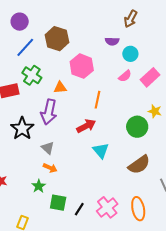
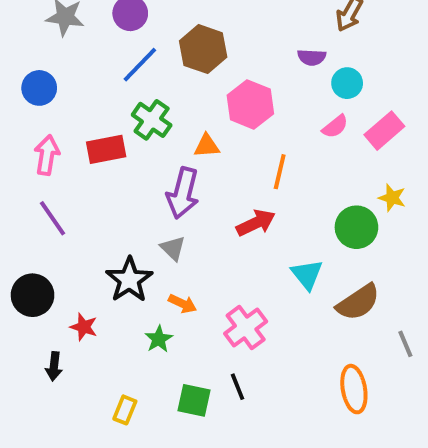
black star: (22, 128) -> (129, 280), moved
gray triangle: (48, 148) -> (173, 248), moved
cyan triangle: (101, 151) -> (307, 274), moved
green square: (58, 203) -> (194, 400), moved
pink cross: (107, 207) -> (246, 327), moved
black line: (79, 209) -> (237, 387), turned -56

